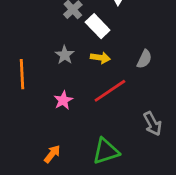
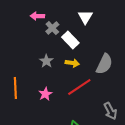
gray semicircle: (144, 59) -> (104, 64), size x1.5
orange line: (22, 74) -> (15, 88), moved

